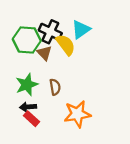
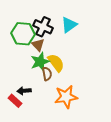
yellow semicircle: (66, 45) -> (56, 63), moved
green star: (27, 85) -> (40, 62), moved
red rectangle: (31, 119) -> (15, 101), moved

